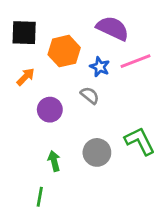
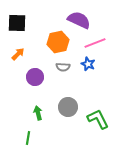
orange hexagon: (64, 51) -> (58, 42), moved
blue star: (100, 67) -> (88, 64), moved
gray semicircle: (90, 95) -> (63, 67), turned 144
green L-shape: (140, 141) -> (98, 119), moved

